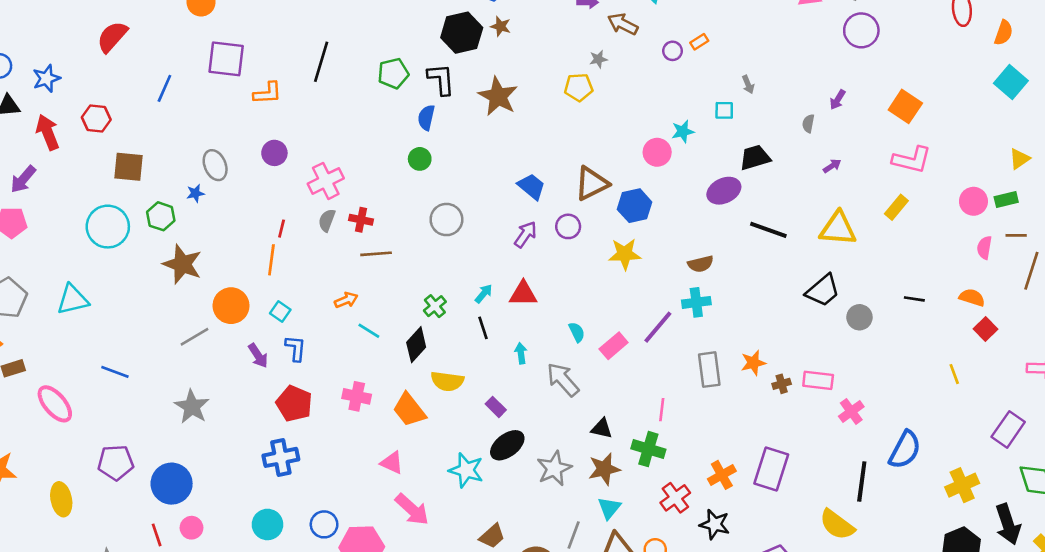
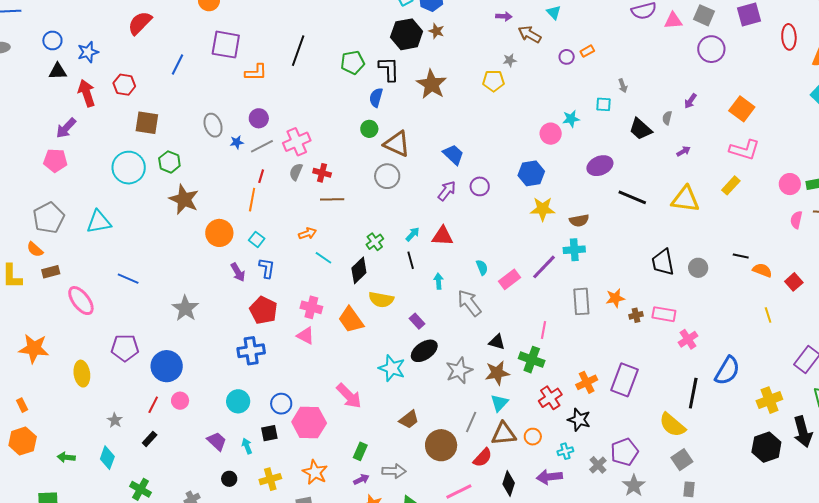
black trapezoid: (755, 157) -> (641, 129), moved, turned -125
brown triangle: (592, 183) -> (397, 144), moved, turned 48
blue star: (195, 193) -> (237, 142), moved
yellow star: (625, 254) -> (543, 209), moved
black trapezoid: (823, 290) -> (663, 262), moved, turned 116
orange semicircle: (972, 297) -> (762, 270), moved
gray line: (194, 337) -> (262, 146), moved
pink triangle: (392, 463) -> (306, 336), moved
red line: (157, 535) -> (153, 405), turned 42

